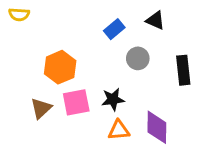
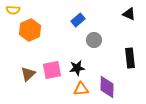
black triangle: (155, 20) -> (129, 14), moved
orange hexagon: (60, 67) -> (30, 30), moved
black rectangle: (183, 70) -> (130, 58), moved

